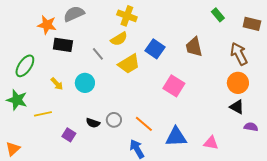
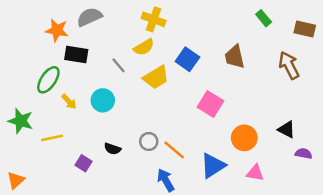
green ellipse: (25, 66) -> (48, 80), moved
orange circle: (238, 83) -> (244, 138), moved
gray circle: (114, 120) -> (149, 141), moved
blue triangle: (176, 137) -> (213, 166), turned -30

